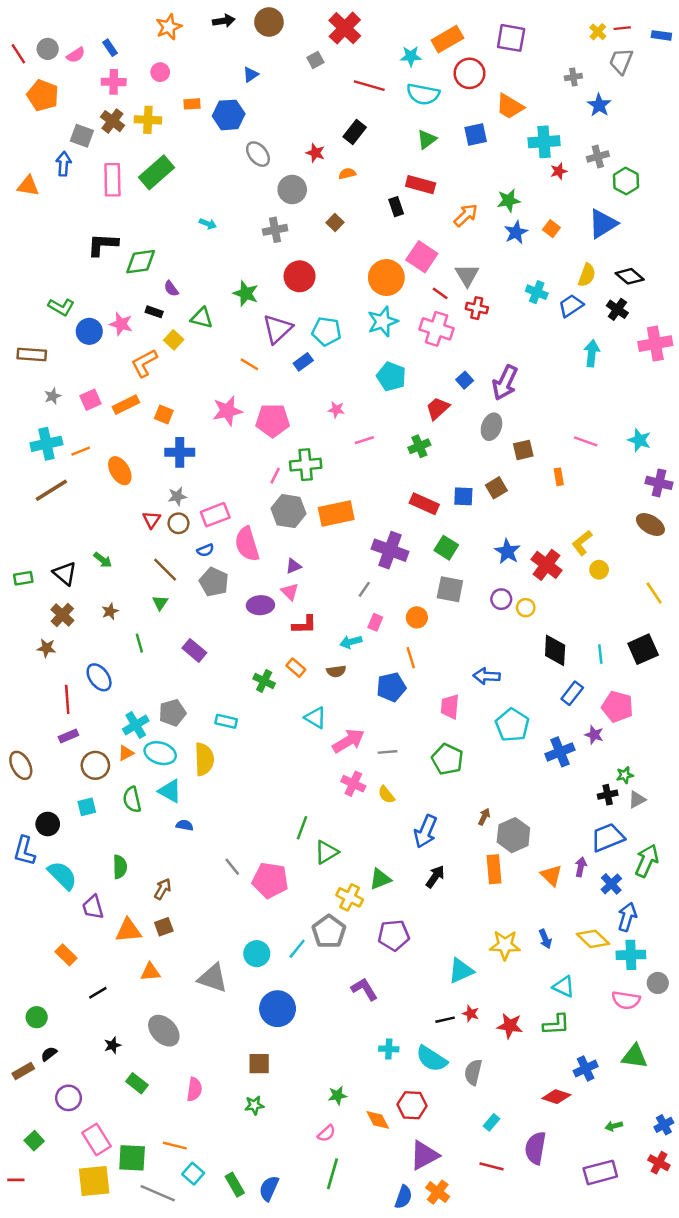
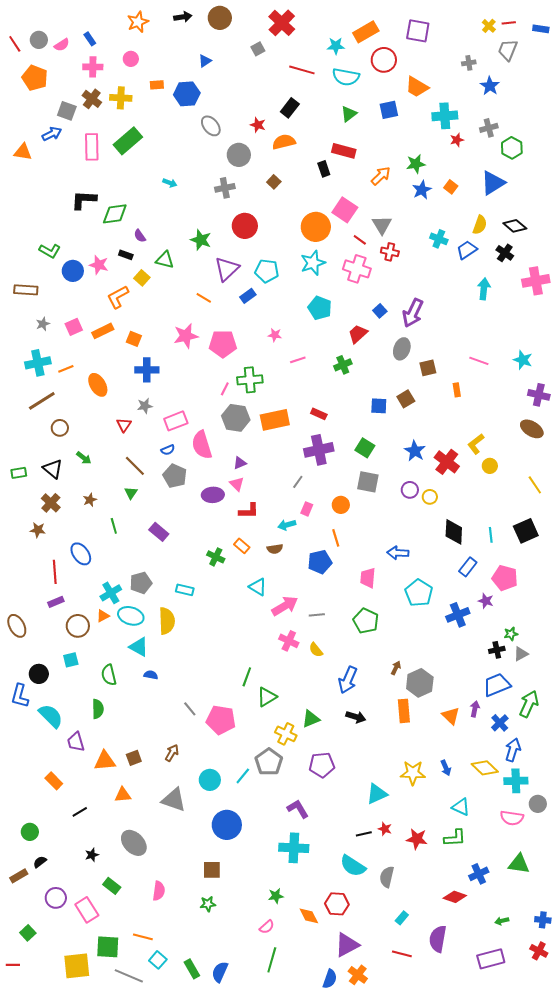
blue arrow: (64, 164) -> (52, 134), turned 60
orange semicircle: (347, 174) -> (284, 142), size x1.6
red rectangle: (424, 504) -> (319, 414), moved, size x0.7
brown circle: (178, 523) -> (60, 428), moved
purple cross: (390, 550) -> (319, 450), turned -32
green semicircle: (132, 800) -> (109, 675), moved
black arrow: (435, 877) -> (356, 717), turned 72
brown arrow: (163, 889) -> (172, 753), moved
cyan cross: (389, 1049) -> (294, 848), moved, size x1.8
blue cross: (664, 1125) -> (543, 920), turned 35
pink rectangle: (97, 1139) -> (87, 910), moved

